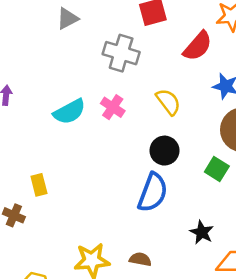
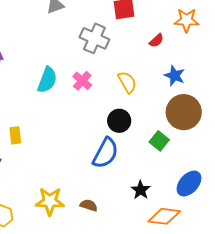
red semicircle: (198, 46) -> (156, 41), size x0.6
cyan semicircle: (70, 112) -> (47, 80), turned -48

